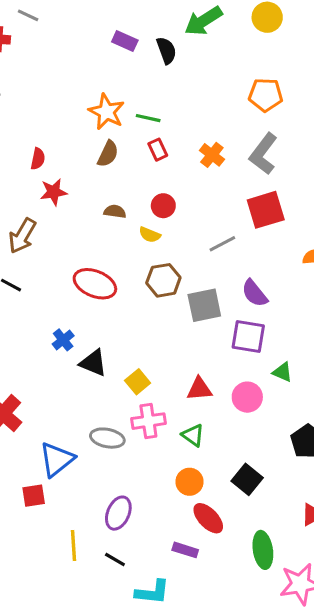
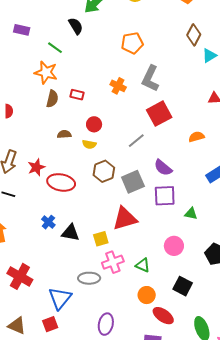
purple rectangle: (125, 41) -> (22, 30), moved
orange pentagon: (266, 95) -> (132, 43), moved
green line: (148, 118) -> (55, 48), moved, turned 35
red rectangle: (158, 150) -> (77, 95), moved, turned -40
red star: (54, 192) -> (36, 167), moved
yellow square: (138, 382) -> (101, 239), turned 35
red triangle: (199, 389) -> (125, 219), moved, size x1.5
pink circle: (247, 397) -> (174, 246), moved

